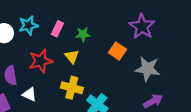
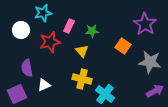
cyan star: (28, 25) -> (43, 13), moved
red star: (41, 61) -> (50, 42), moved
white triangle: (29, 94) -> (44, 85), turned -48

